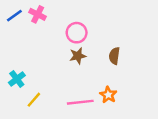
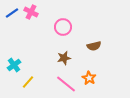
brown star: (78, 56) -> (64, 58), moved
brown semicircle: (114, 56) -> (94, 46), turned -112
pink line: (80, 102) -> (66, 84), turned 45

